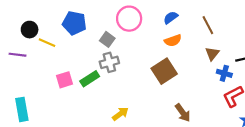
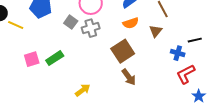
brown triangle: (212, 54) -> (156, 31), moved
gray cross: (109, 62) -> (91, 28), moved
brown arrow: (183, 113) -> (129, 77), moved

